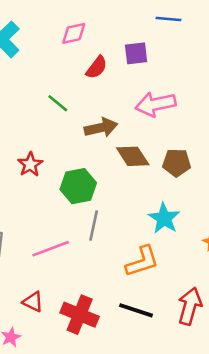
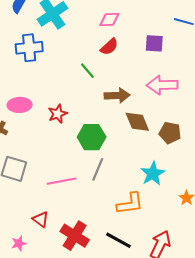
red semicircle: (97, 67) -> (109, 47), moved

